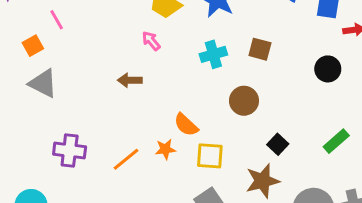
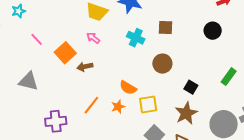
pink line: (57, 20) -> (37, 39), moved
orange square: (33, 46) -> (65, 53), moved, size x1.5
cyan cross: (213, 54) -> (136, 38), turned -36
orange line: (126, 159) -> (91, 105), moved

